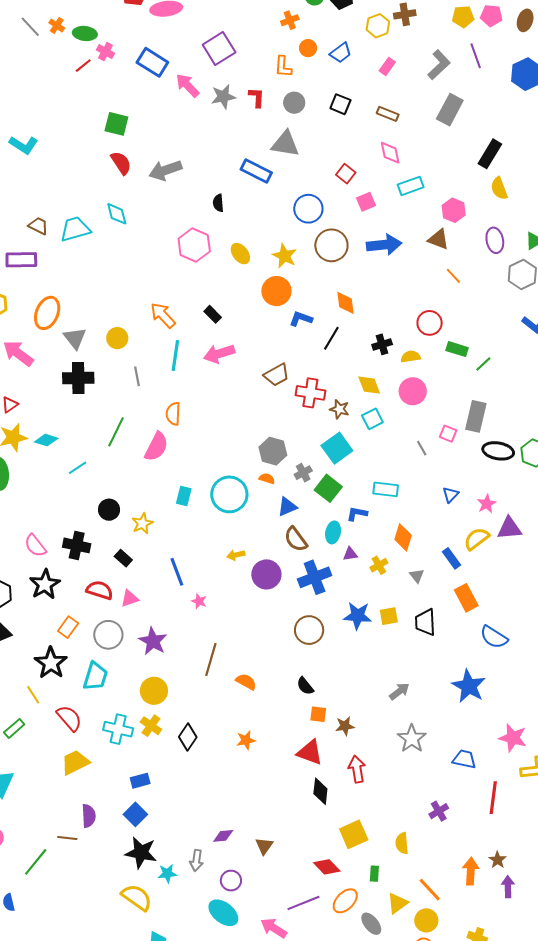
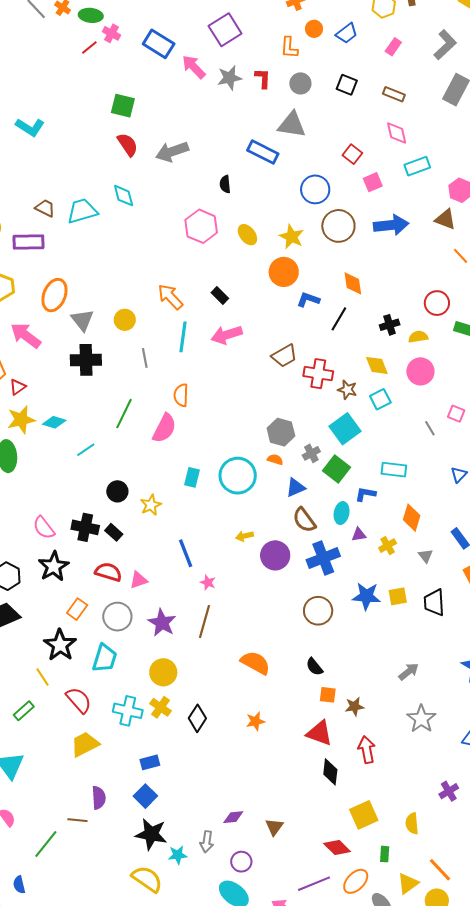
black rectangle: (123, 558) -> (114, 532), moved
brown line: (211, 659) -> (205, 621), moved
orange semicircle: (246, 682) -> (255, 663), size x1.4

